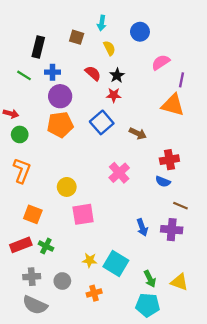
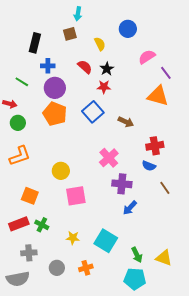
cyan arrow: (102, 23) -> (78, 14), moved
brown square: (77, 37) -> (70, 34), turned -32
green line: (24, 75) -> (22, 82), moved
purple line: (182, 80) -> (166, 73), turned -48
orange pentagon: (60, 125) -> (55, 114), turned 30
orange L-shape: (22, 171) -> (20, 156), turned 50
brown line: (180, 206) -> (165, 188), turned 32
blue arrow: (142, 227) -> (130, 208), turned 63
purple cross: (172, 230) -> (122, 184), moved
yellow star: (90, 260) -> (73, 238), moved
gray circle: (62, 281) -> (57, 268), moved
gray semicircle: (35, 305) -> (18, 279), moved, turned -35

